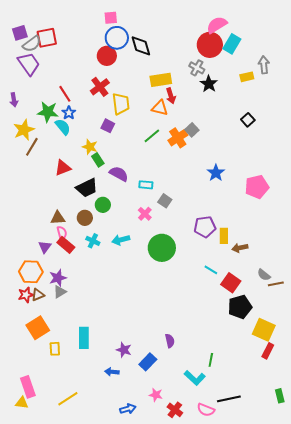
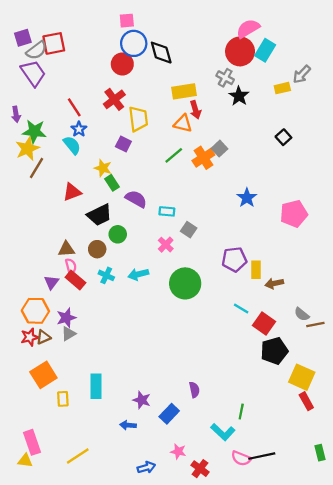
gray arrow: (264, 65) -> (302, 74), turned -132
green star: (48, 112) -> (34, 131), moved
red rectangle: (268, 351) -> (306, 401), turned -56
pink semicircle: (206, 410) -> (241, 458), moved

